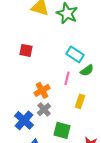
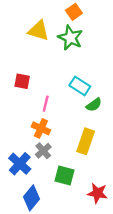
pink line: (67, 78) -> (46, 104), moved
orange cross: (42, 90) -> (41, 128), turned -35
yellow rectangle: (80, 101) -> (86, 141), size x1.5

